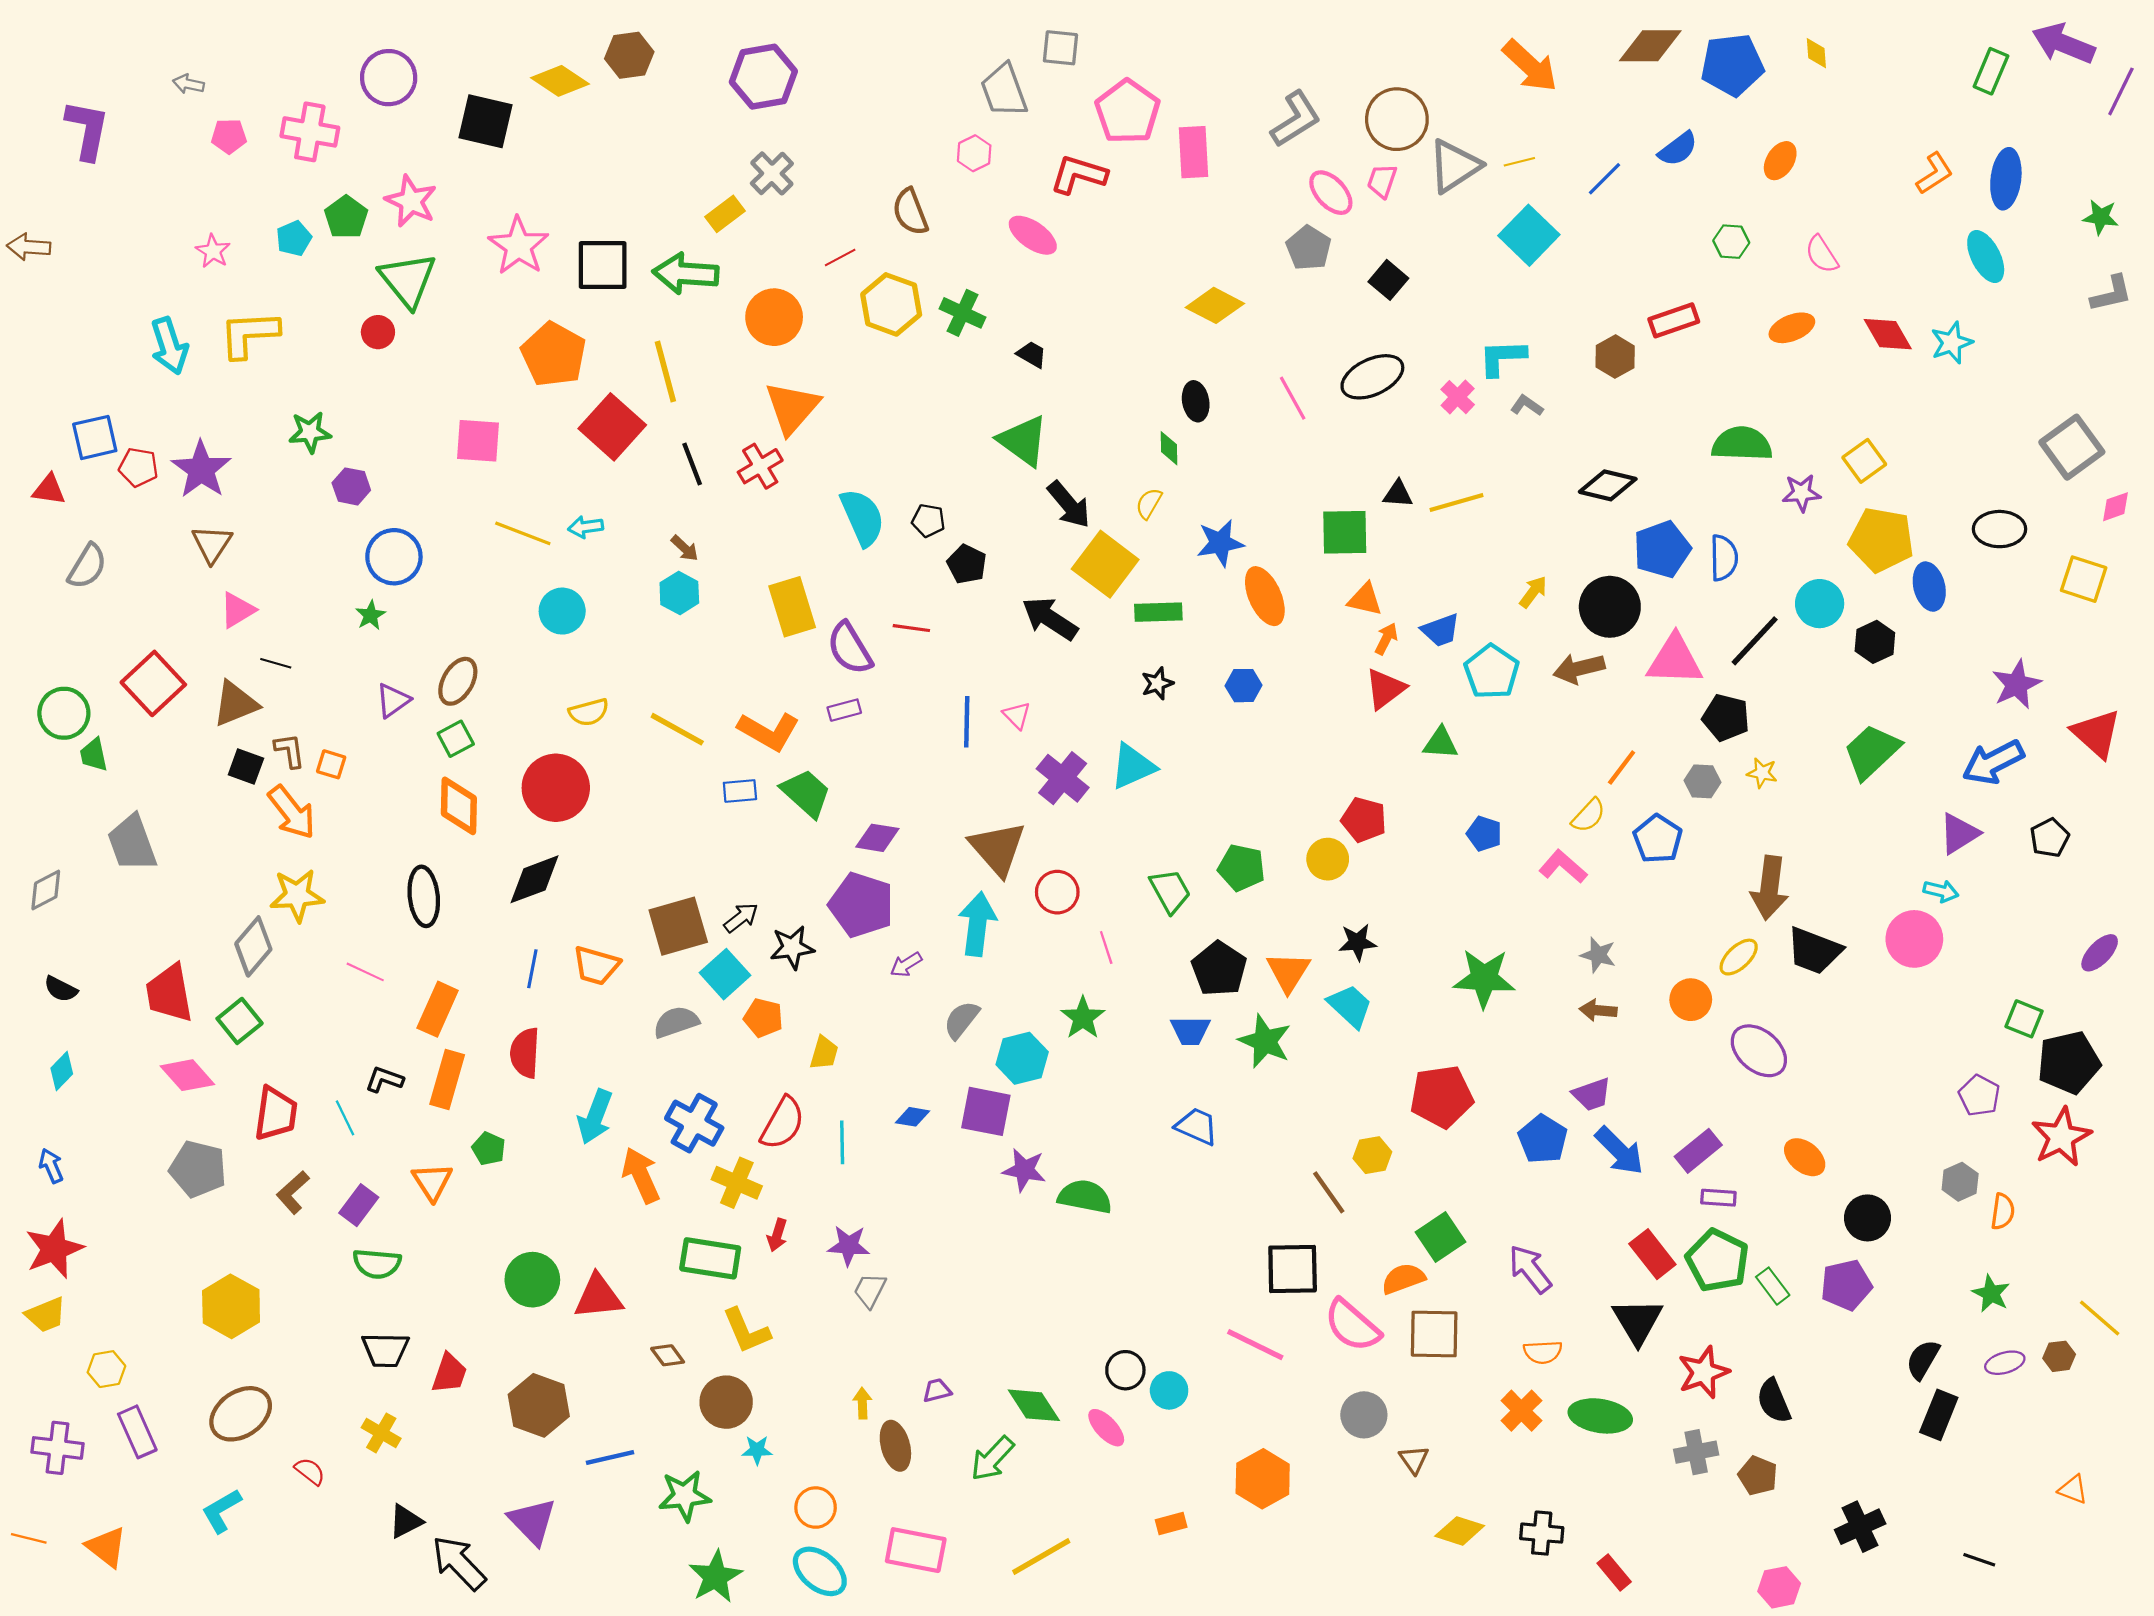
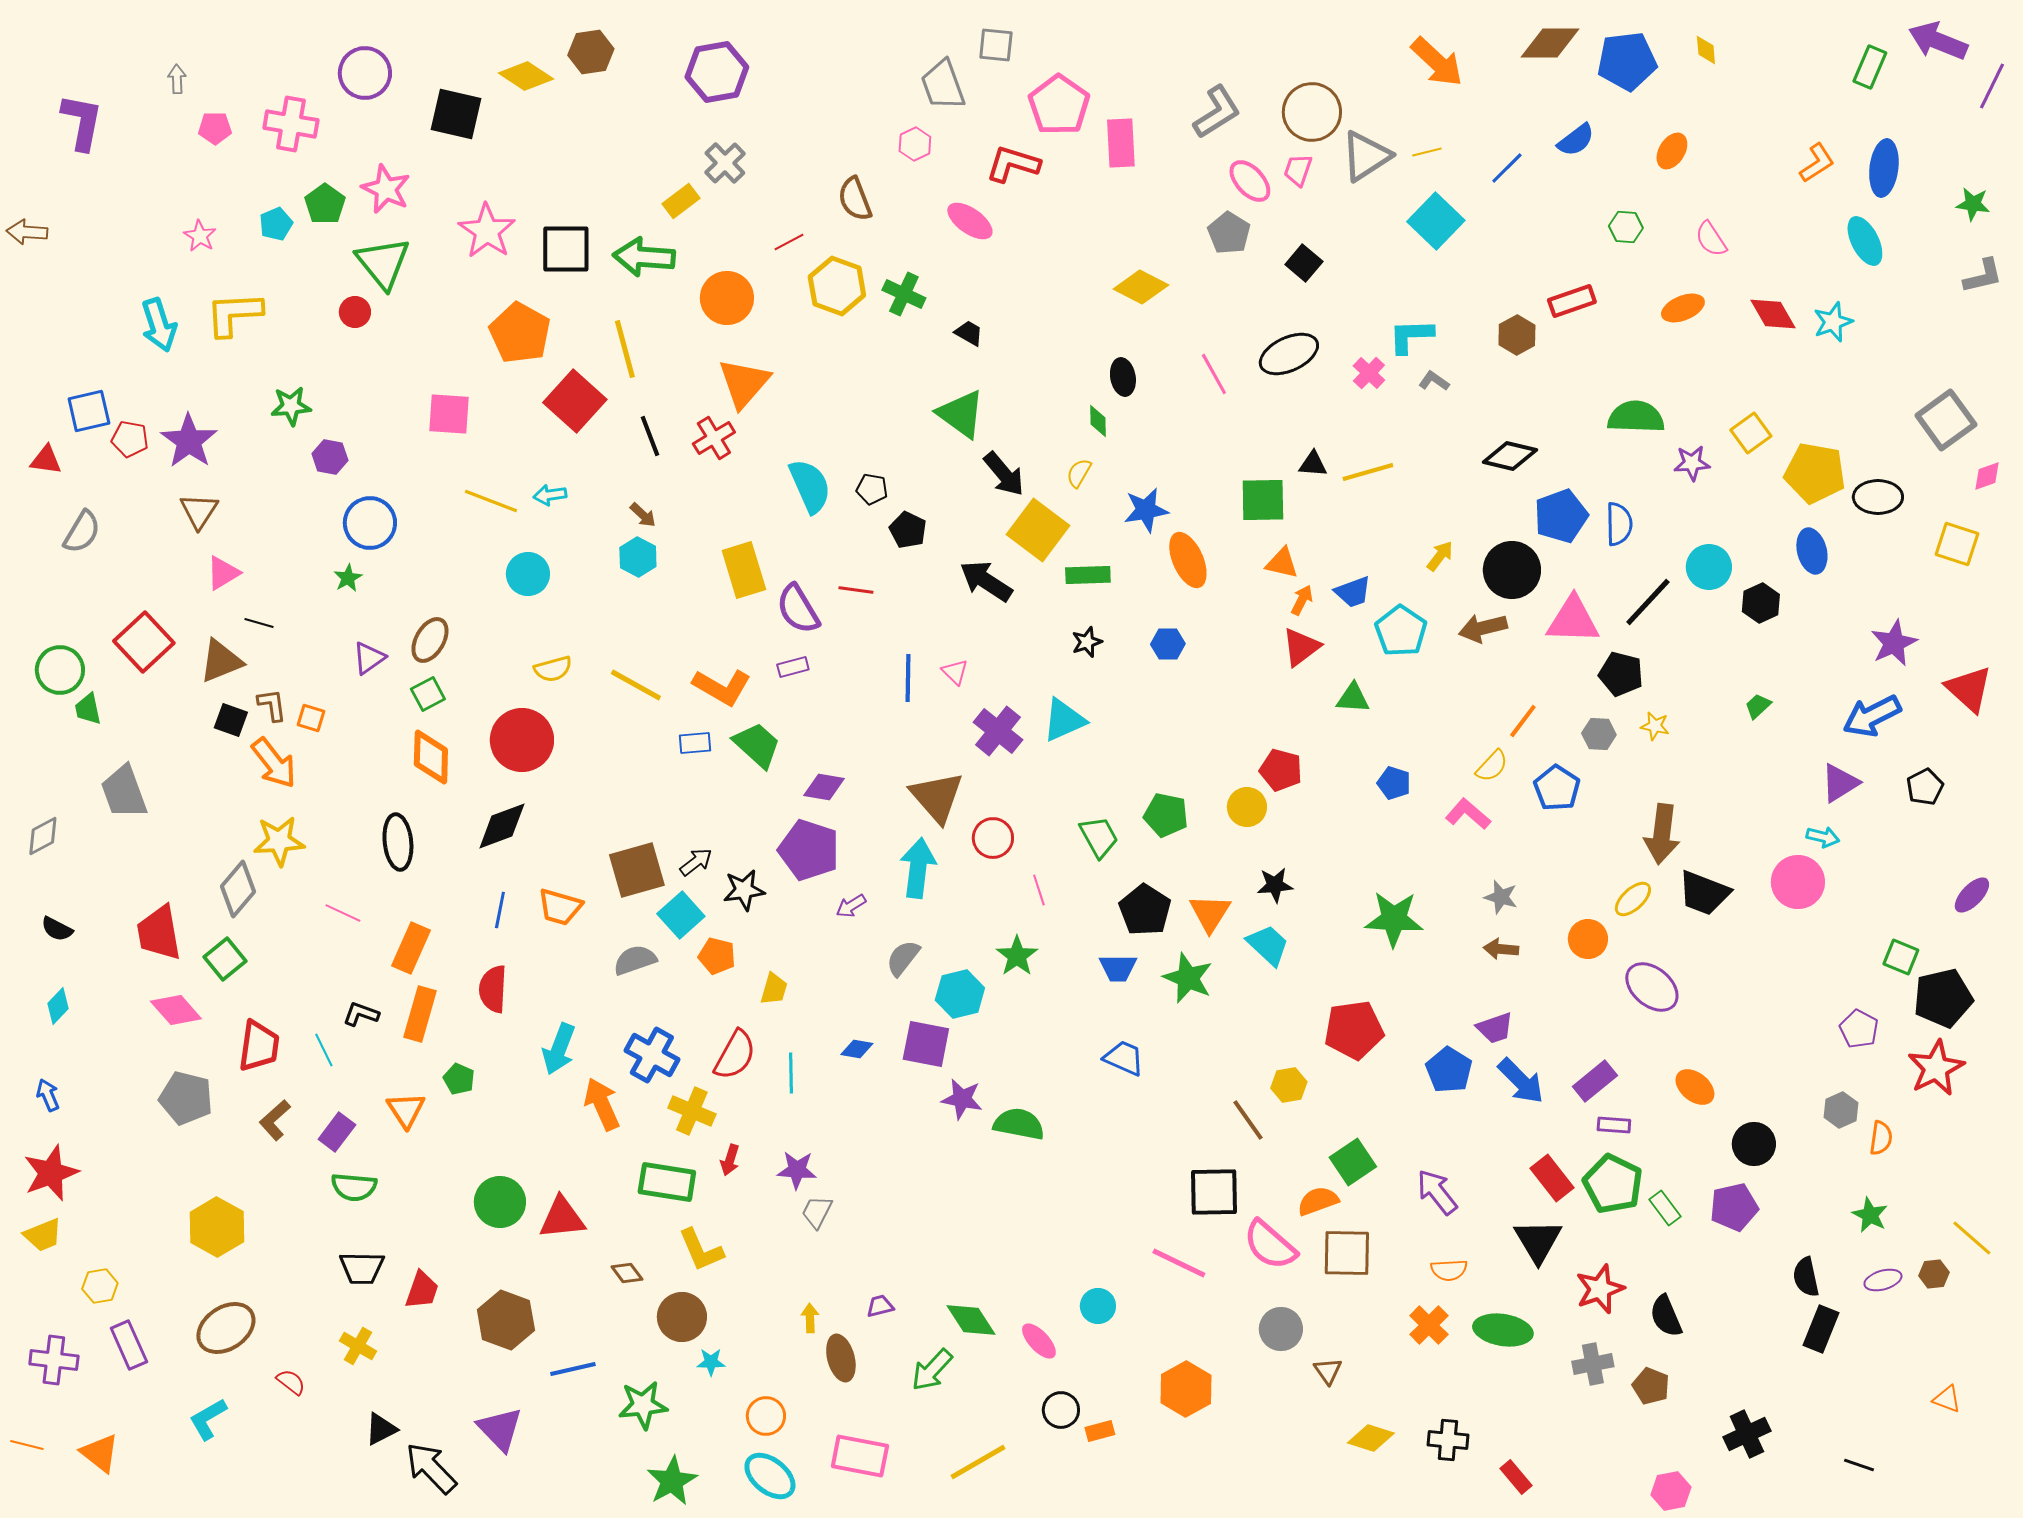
gray arrow: (188, 84) -> (177, 79), turned 76
yellow pentagon: (1881, 540) -> (1815, 473), moved
green trapezoid: (1872, 752) -> (1758, 706), size x0.5
black semicircle: (1923, 1360) -> (1806, 1277), turned -42
black circle: (1125, 1370) -> (1061, 1410), moved

